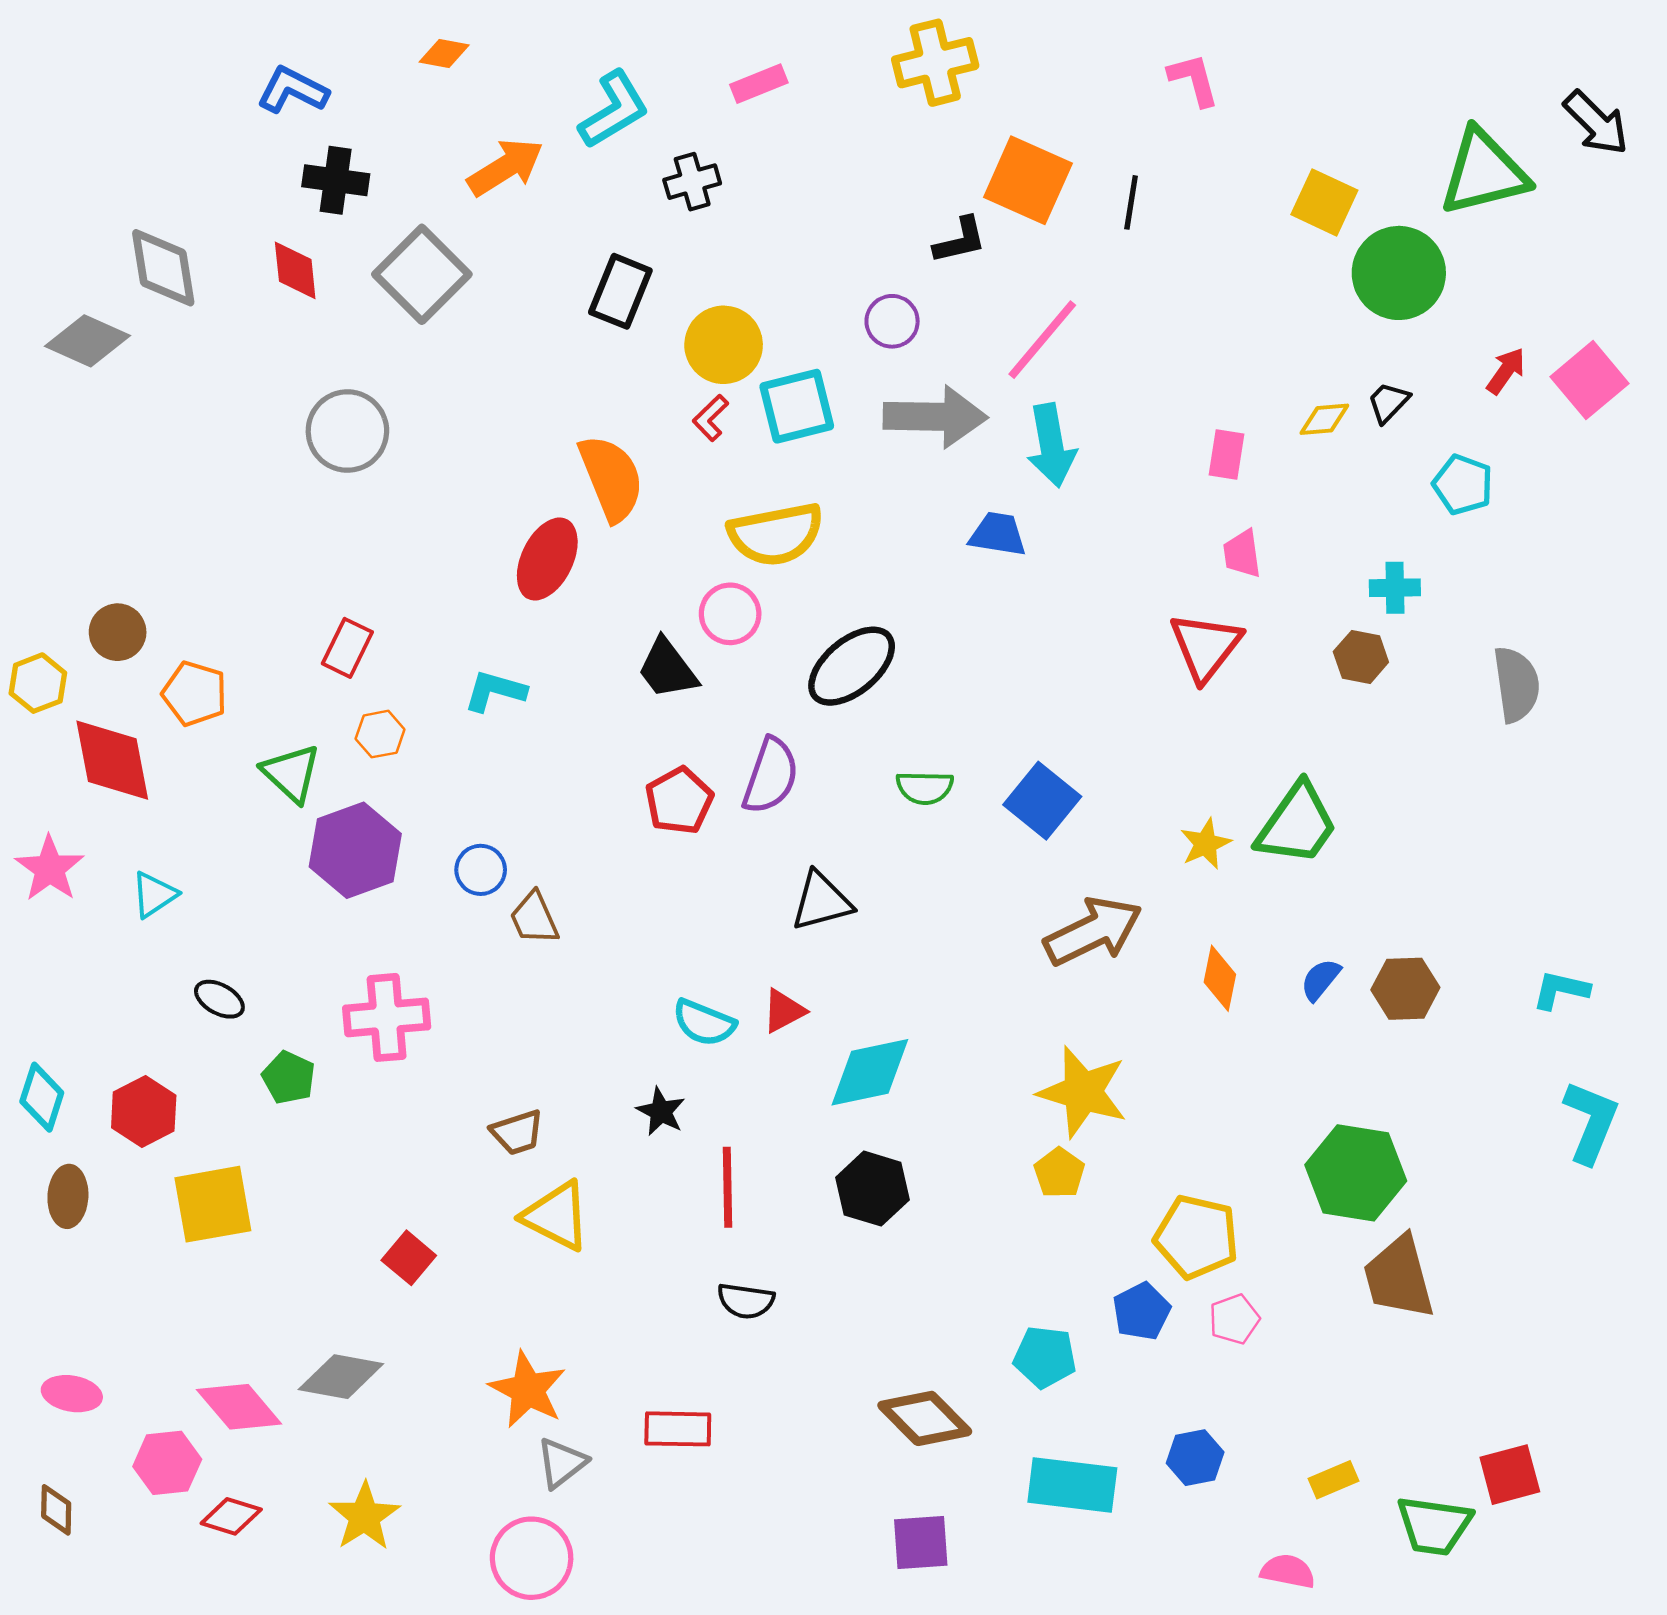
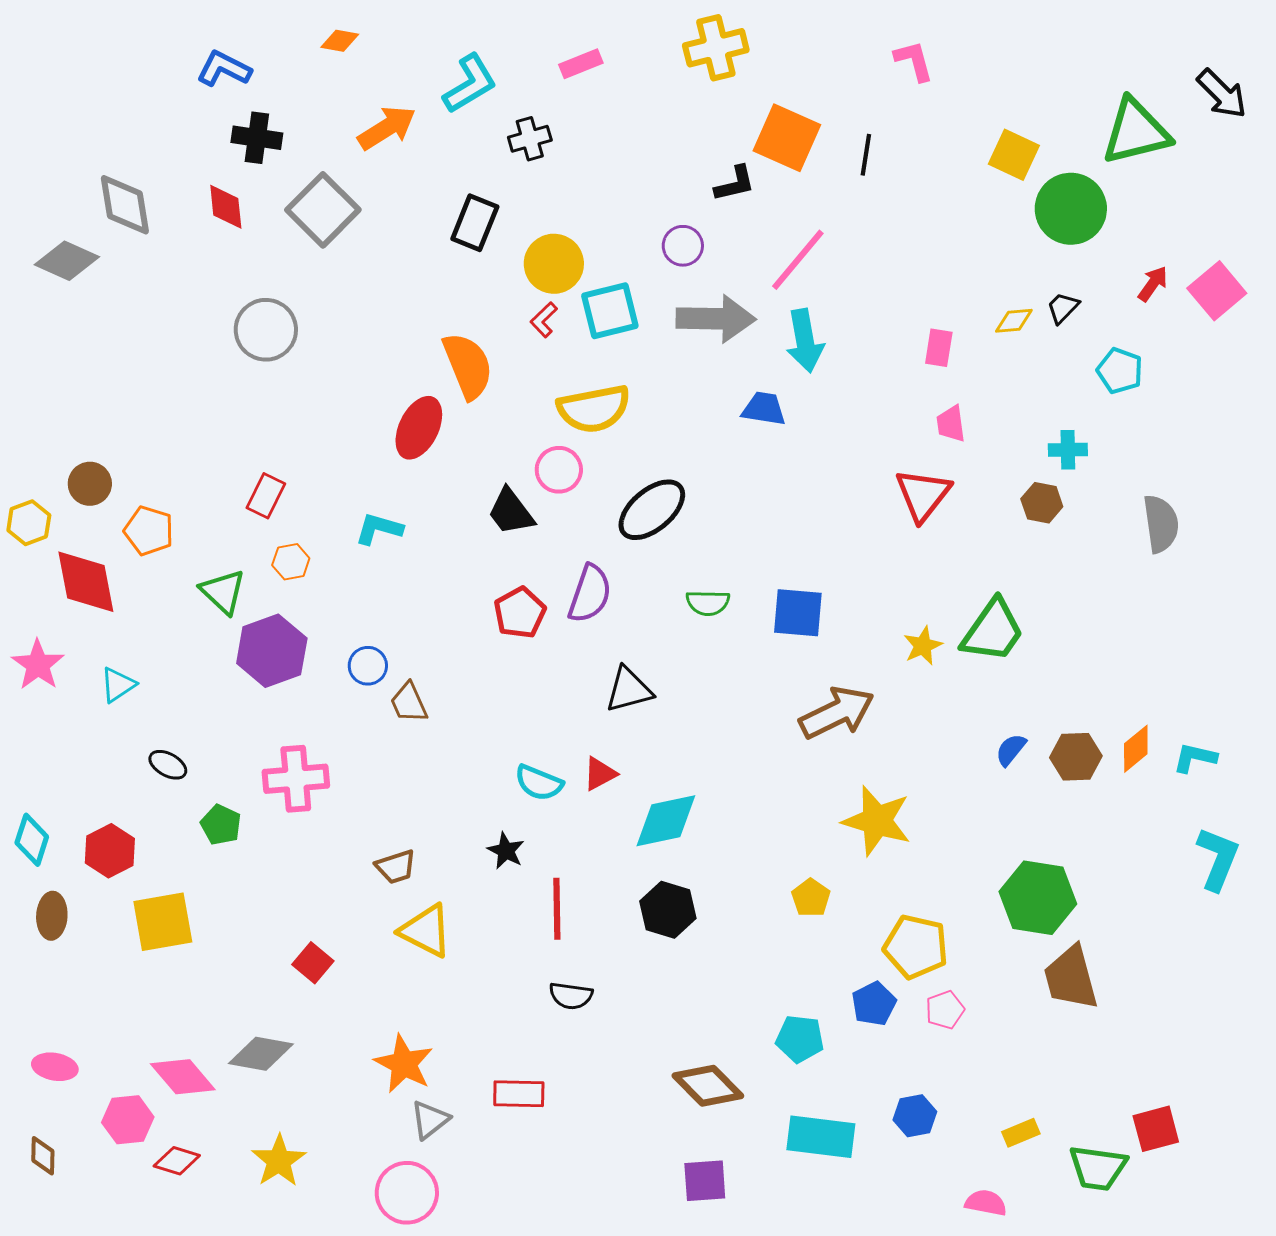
blue square: (1042, 801) -> (798, 613), turned -34
orange diamond: (1220, 978) -> (1136, 749), moved, turned 39
yellow star: (1083, 1092) -> (877, 821), moved

